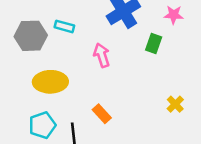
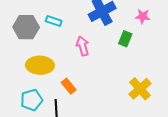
yellow cross: (175, 104) -> (140, 89), size x1.6
orange rectangle: (102, 114) -> (69, 86), moved

